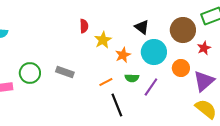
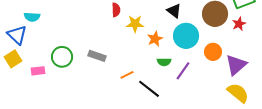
yellow star: (103, 40) -> (135, 24), turned 30
red star: (204, 48) -> (239, 24), moved
orange line: (106, 82) -> (127, 75), moved
black line: (117, 105) -> (149, 89), turned -30

